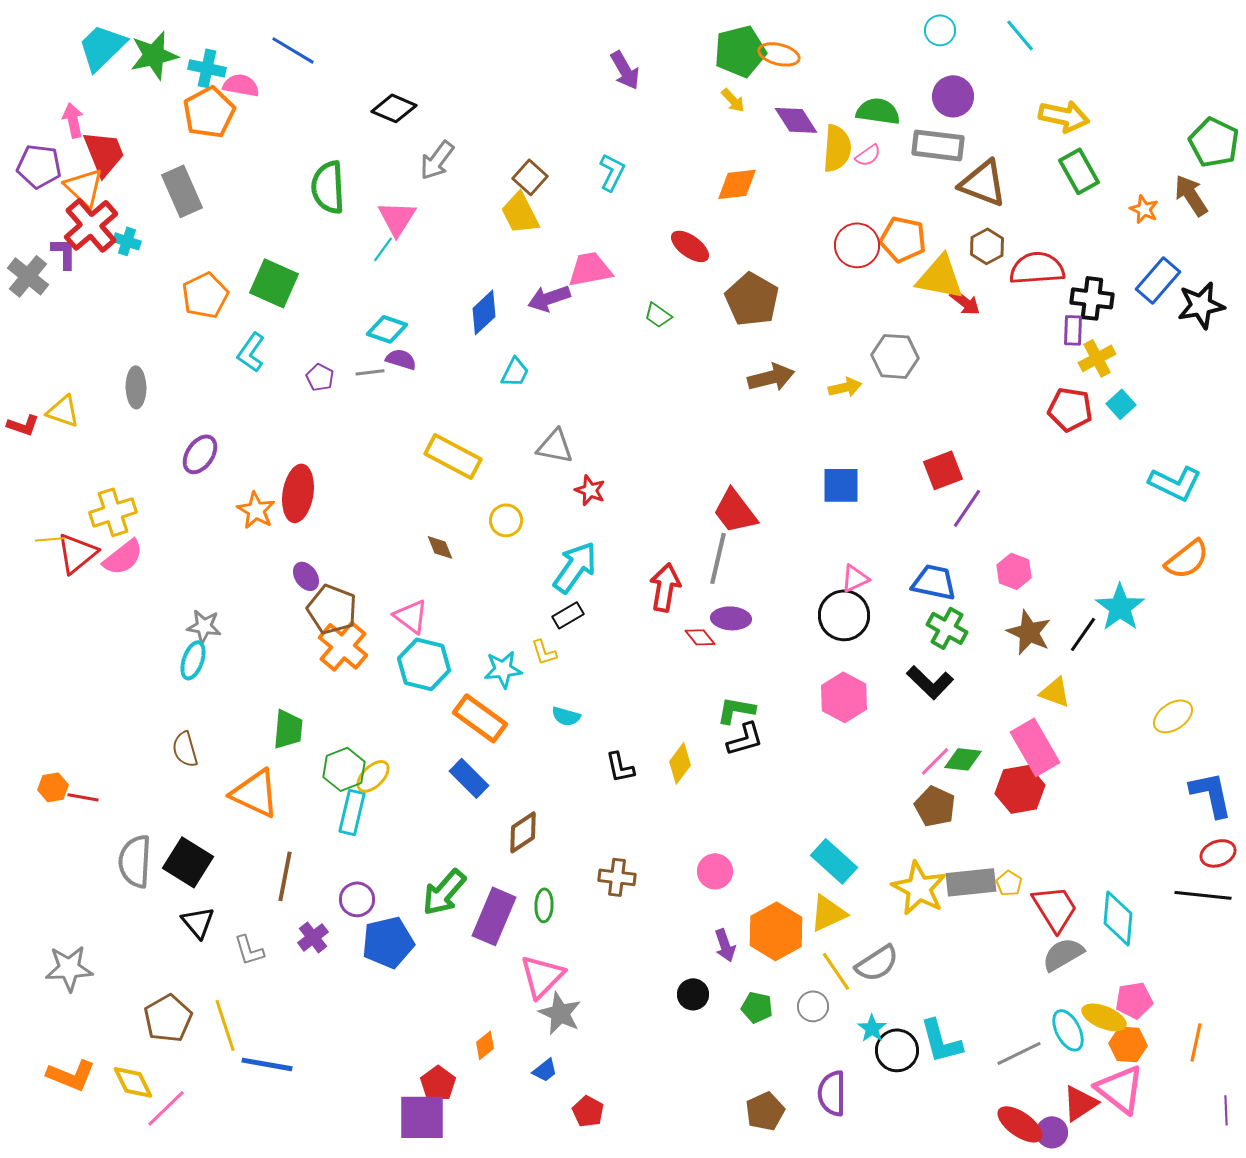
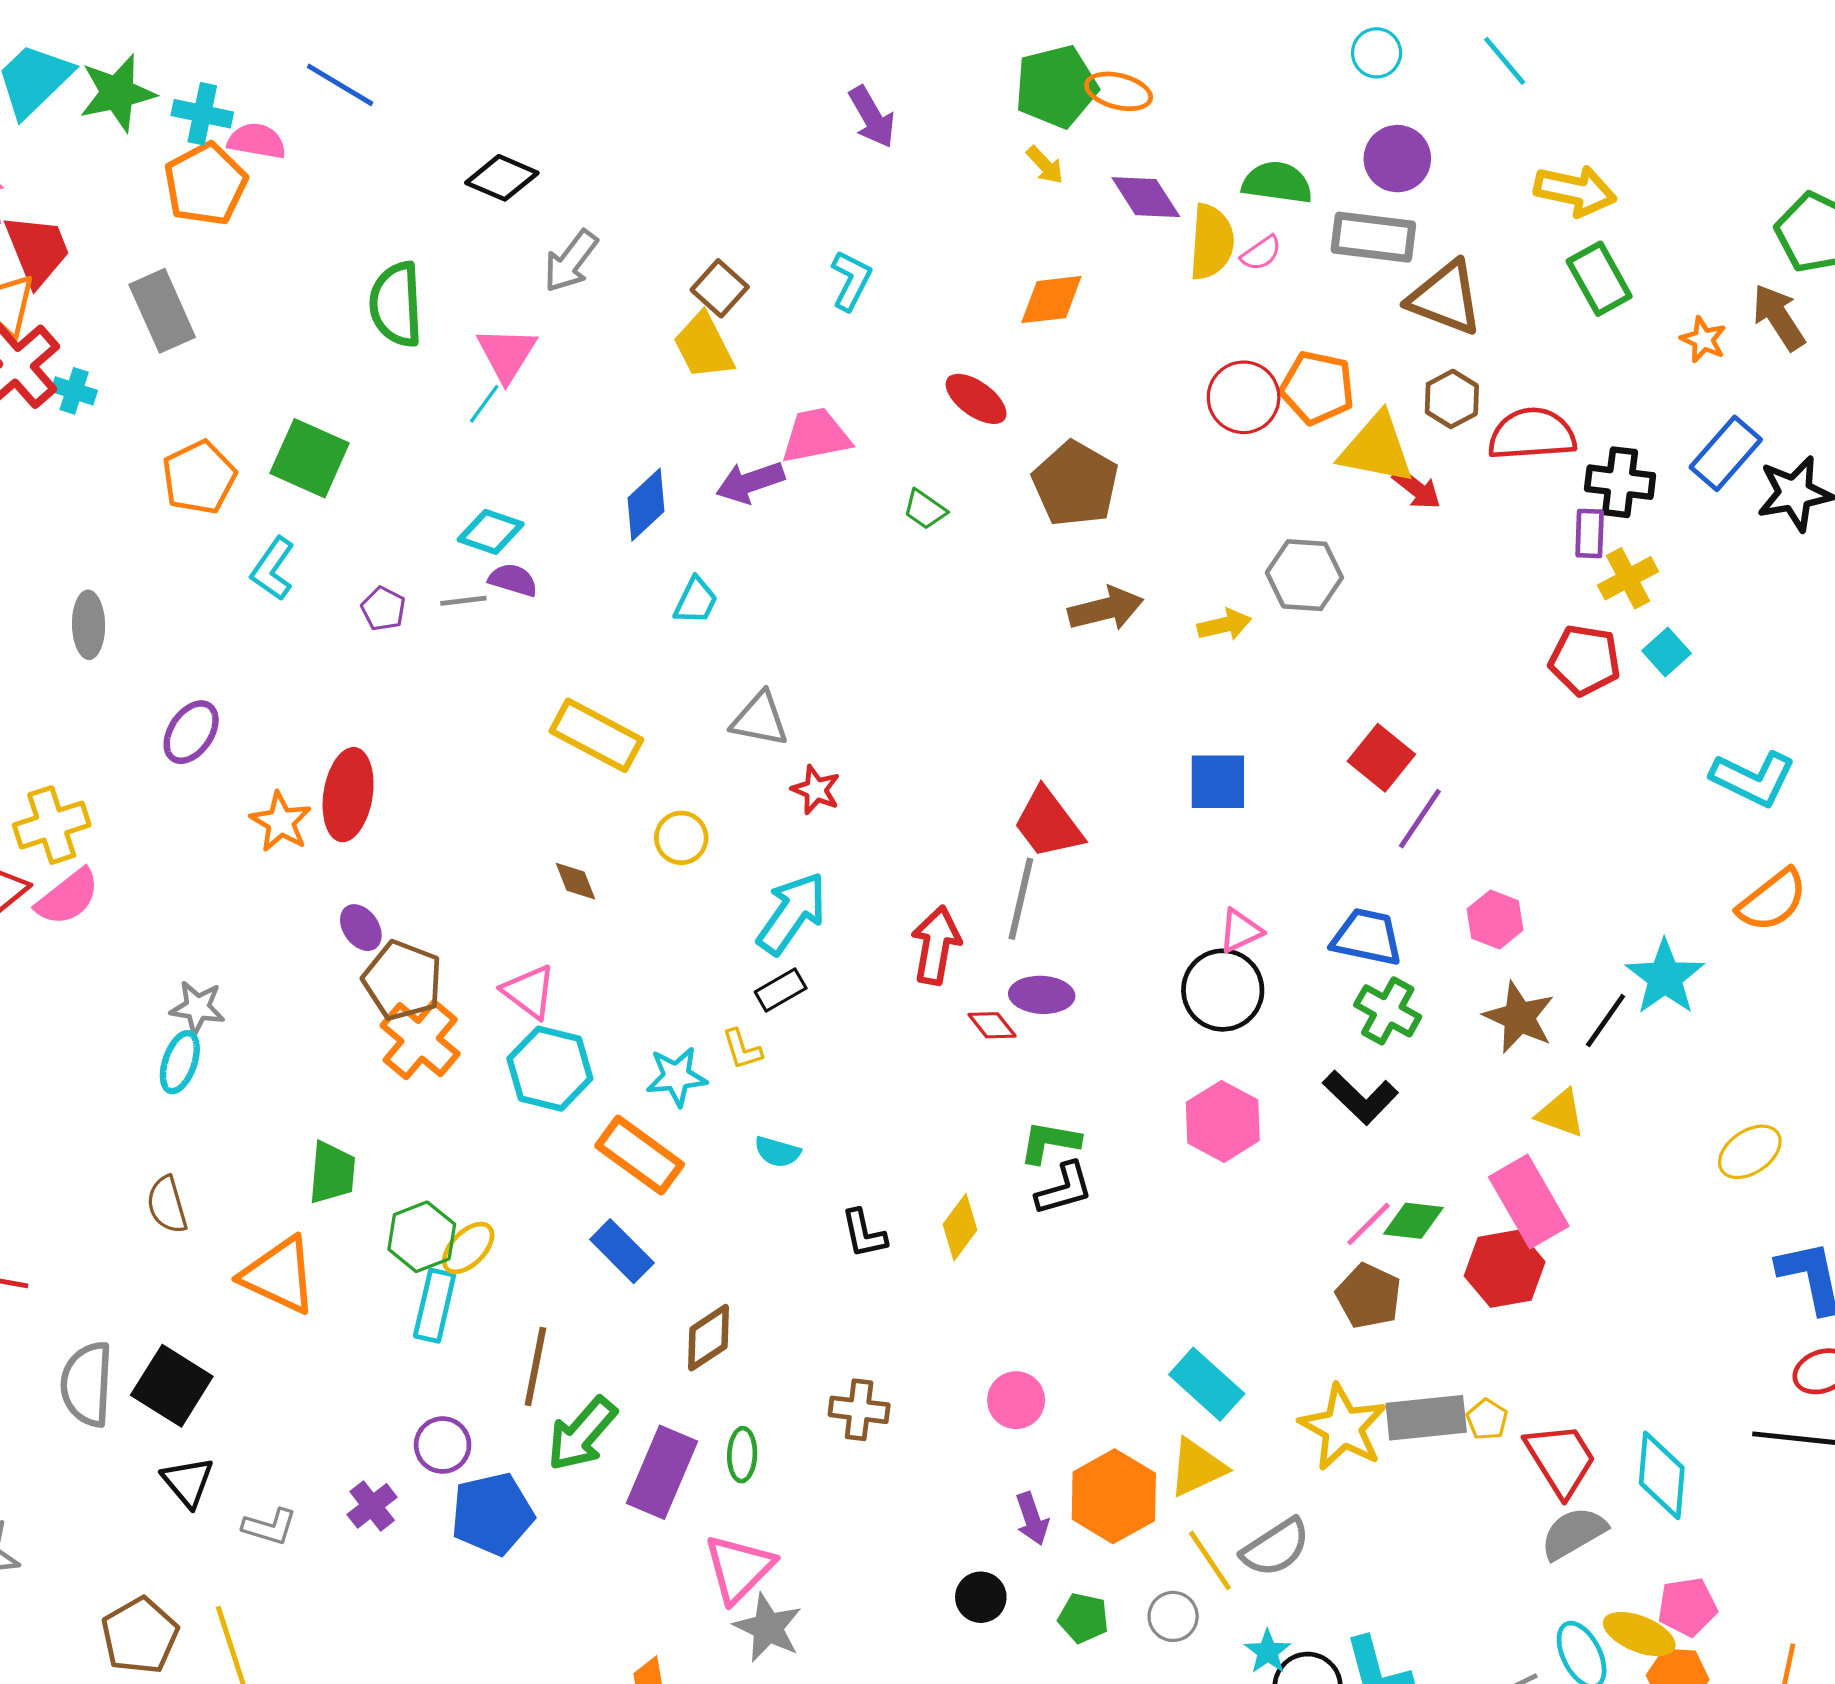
red square: (943, 470) -> (1381, 758), turned -30
brown line: (285, 876) -> (535, 1367), moved
gray L-shape: (249, 950) -> (270, 1527), turned -56

